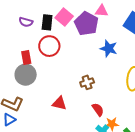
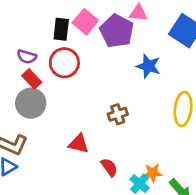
purple semicircle: (26, 22) -> (27, 57), moved
red rectangle: (26, 58) -> (32, 79), turned -32
red semicircle: (98, 110) -> (109, 167), moved

